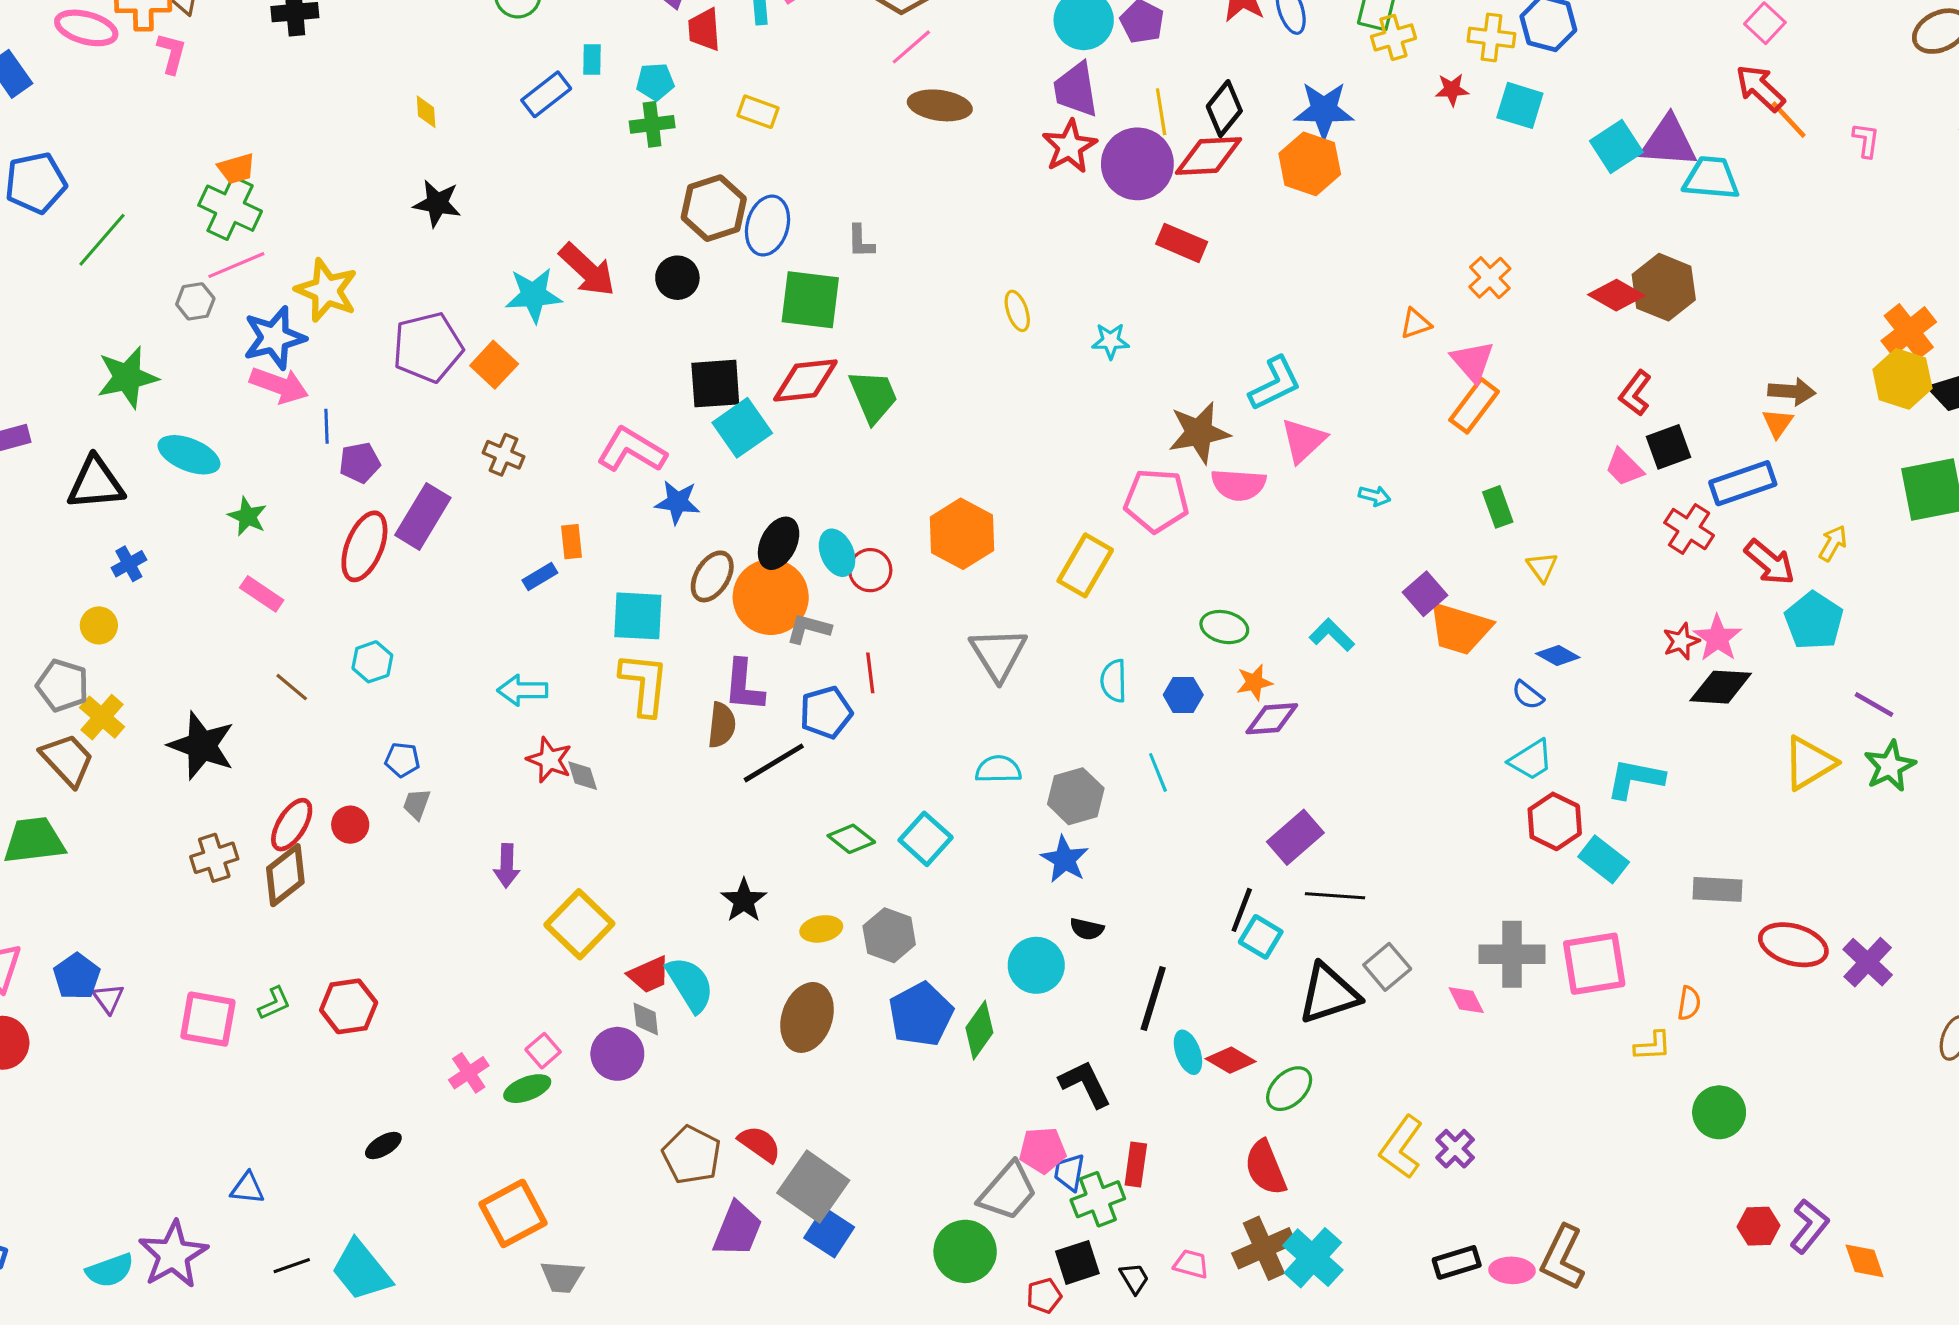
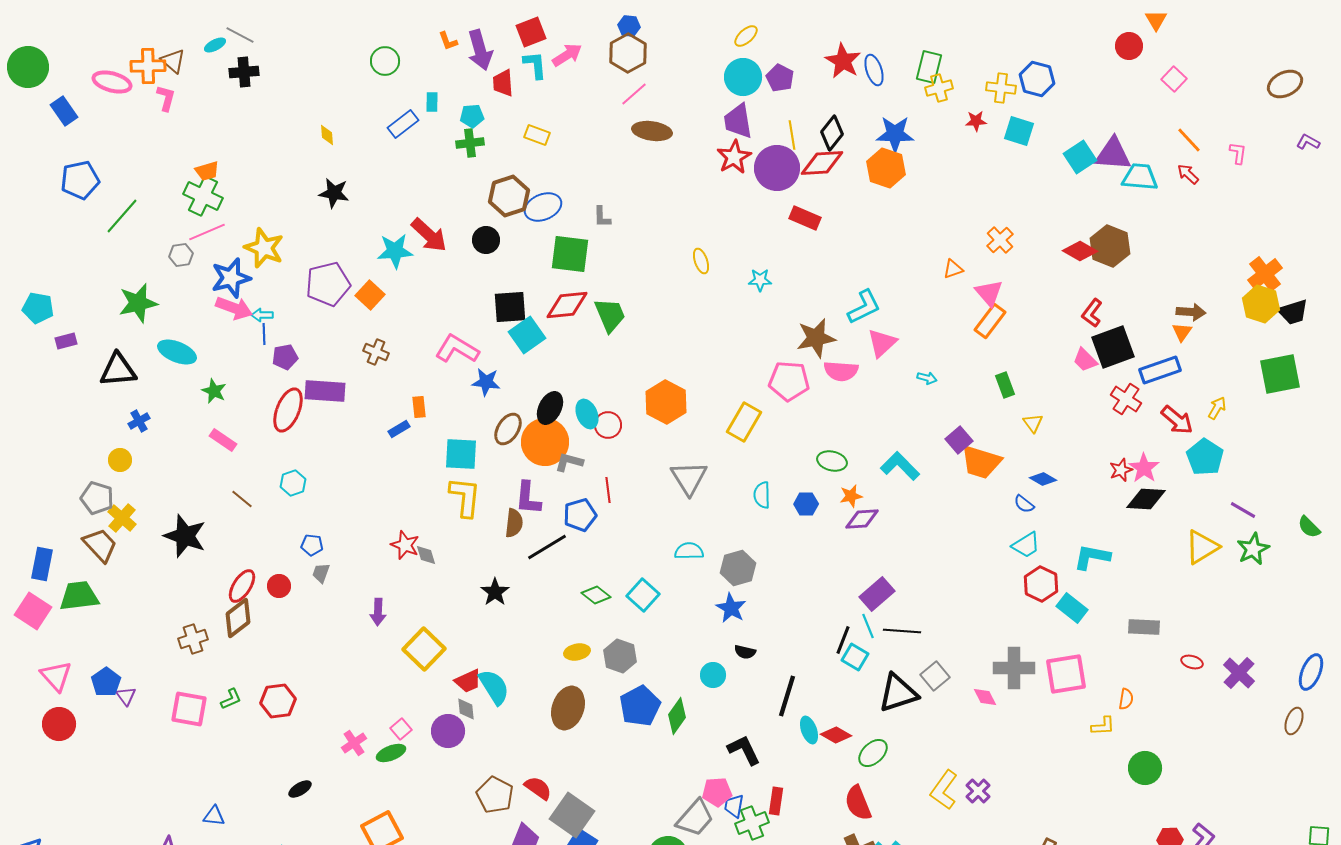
red arrow: (1760, 88) -> (1188, 174), moved, size x0.7
blue ellipse: (767, 226) -> (543, 207), turned 51
black square: (1668, 447) -> (1113, 347), size x1.5
purple rectangle: (423, 516) -> (325, 391), turned 63
cyan L-shape: (1332, 635) -> (900, 466), size x1.4
cyan arrow: (522, 690) -> (262, 315), moved, size x0.7
cyan line: (1158, 772) -> (868, 626), moved
brown cross: (214, 858) -> (193, 639), moved
black star: (744, 900) -> (495, 592), moved
red ellipse: (1793, 945) -> (1192, 662), size x0.5
cyan circle: (1036, 965) -> (713, 675), size x0.7

